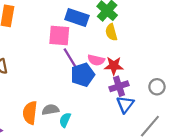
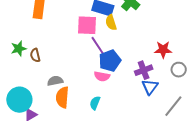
yellow semicircle: (111, 32) -> (111, 23), moved
pink semicircle: (96, 60) -> (102, 76), moved
red star: (114, 66) -> (163, 50), moved
gray semicircle: (50, 110) -> (55, 81), moved

